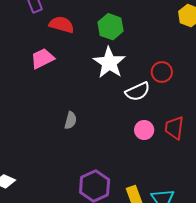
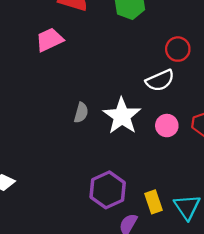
white star: (109, 63) -> (122, 116), moved
red circle: (162, 72) -> (178, 49), moved

